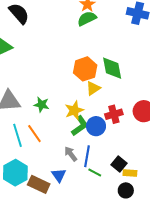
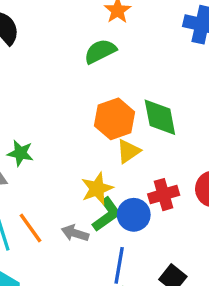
green semicircle: (87, 19) -> (100, 51), moved
green star: (41, 105) -> (20, 153), moved
gray arrow: (71, 154) -> (75, 233), moved, turned -35

